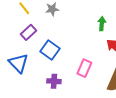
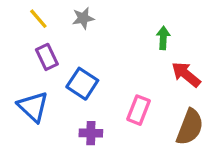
purple rectangle: (28, 32) -> (47, 57), turned -70

